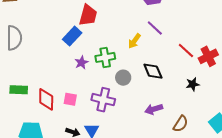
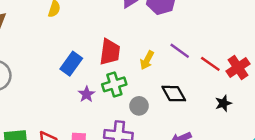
red trapezoid: (88, 15) -> (110, 52), moved
purple line: (155, 28) -> (180, 51), moved

